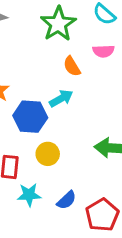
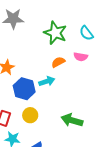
green star: (58, 24) -> (55, 33), turned -30
orange semicircle: (72, 66) -> (58, 62), turned 80

